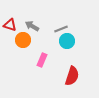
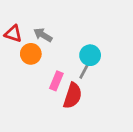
gray line: (61, 29) -> (85, 70), moved, turned -40
red semicircle: (72, 76) -> (73, 96), moved

